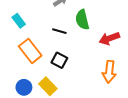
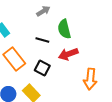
red arrow: (109, 38) -> (68, 54), moved

